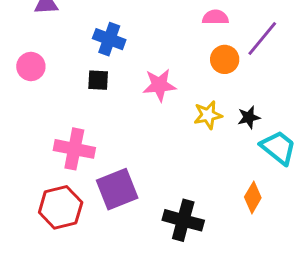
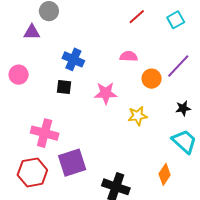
pink semicircle: (215, 17) -> (129, 56), moved
black star: (249, 117) -> (183, 108), moved

